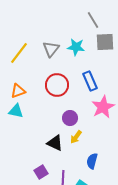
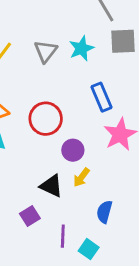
cyan star: (76, 47) -> (81, 48), turned -30
red circle: (57, 85) -> (46, 119), moved
purple square: (41, 172) -> (30, 216), moved

